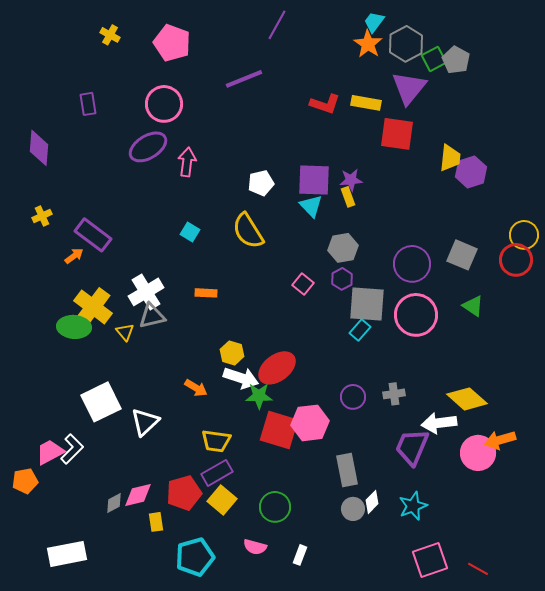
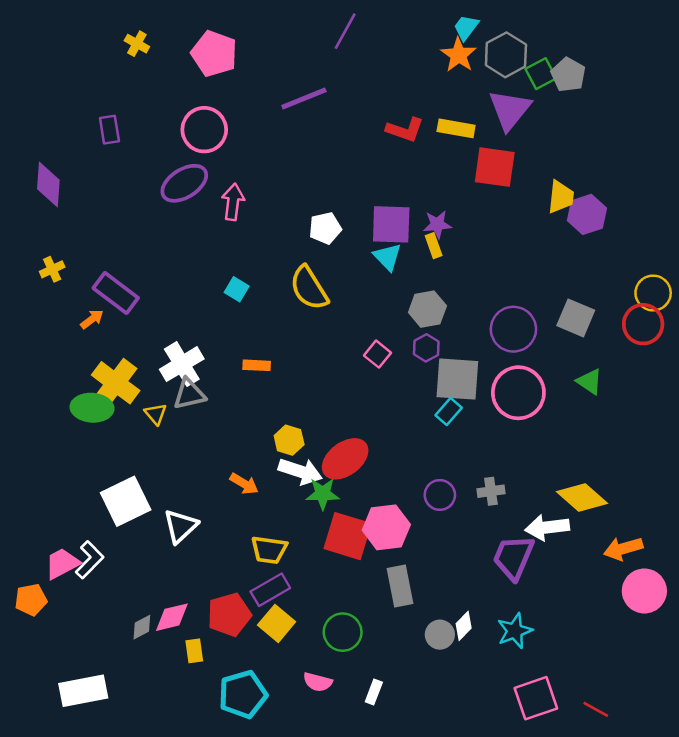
pink circle: (478, 453) -> (644, 591), moved
gray rectangle: (347, 470) -> (400, 586), moved

